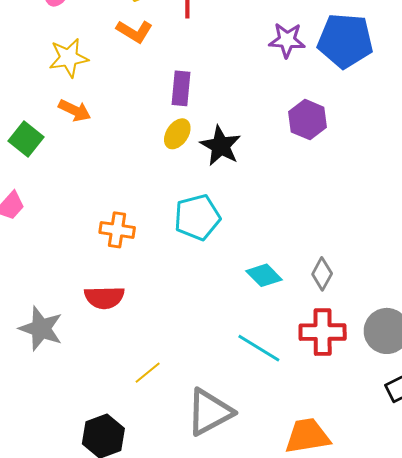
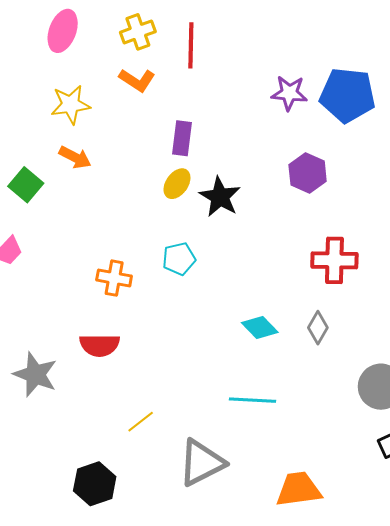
cyan pentagon: (197, 217) -> (179, 259), moved, size x0.7
red cross: (323, 332) -> (334, 260), moved
cyan line: (259, 348) -> (253, 400), turned -30

